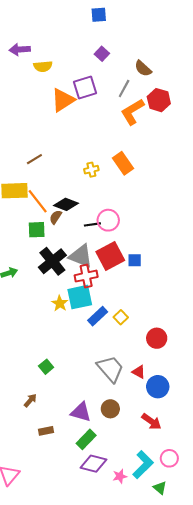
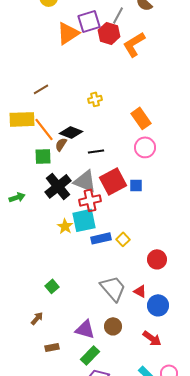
gray line: (124, 89) -> (118, 15), moved
red hexagon: (159, 100) -> (109, 33), moved
orange rectangle: (123, 163) -> (141, 118), moved
pink circle: (108, 220) -> (145, 147), moved
blue rectangle: (98, 316) -> (101, 238), turned 30

